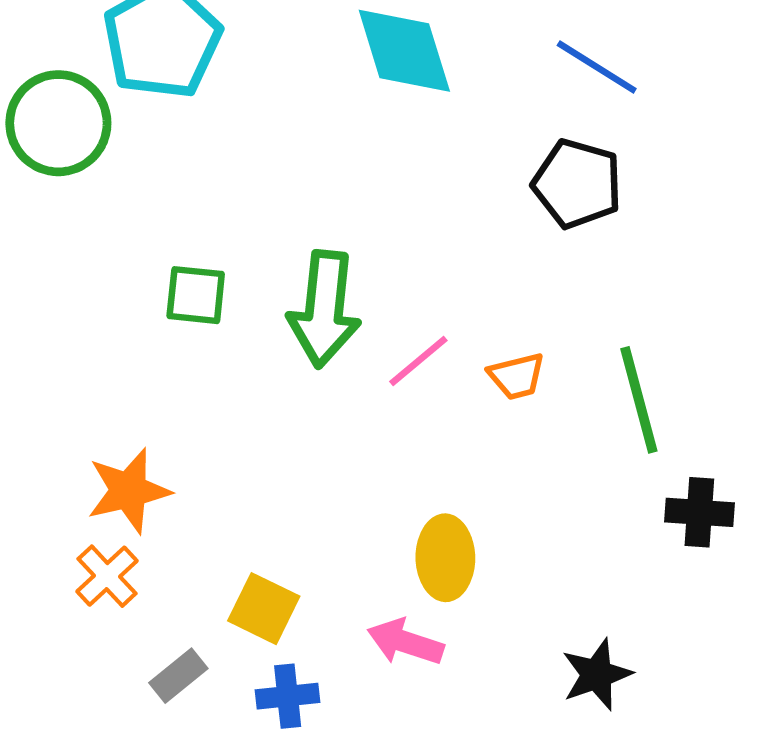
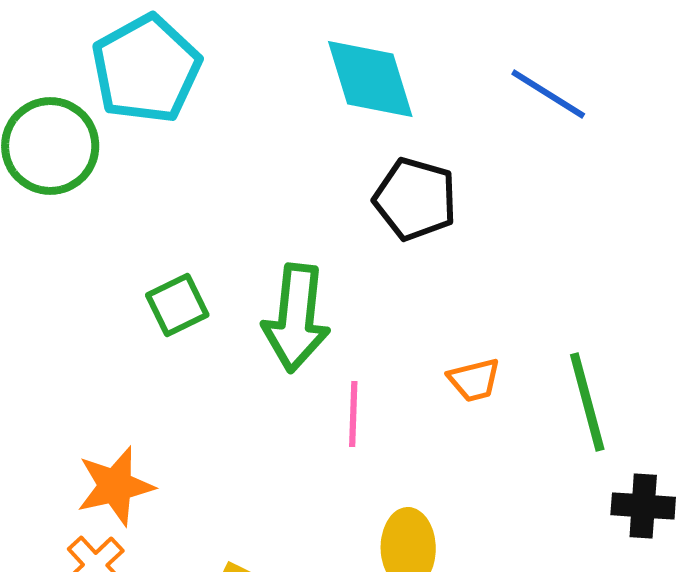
black pentagon: (577, 184) -> (415, 199), moved
green square: (196, 295) -> (177, 305), turned -32
pink line: (418, 361) -> (353, 414), moved, turned -48

